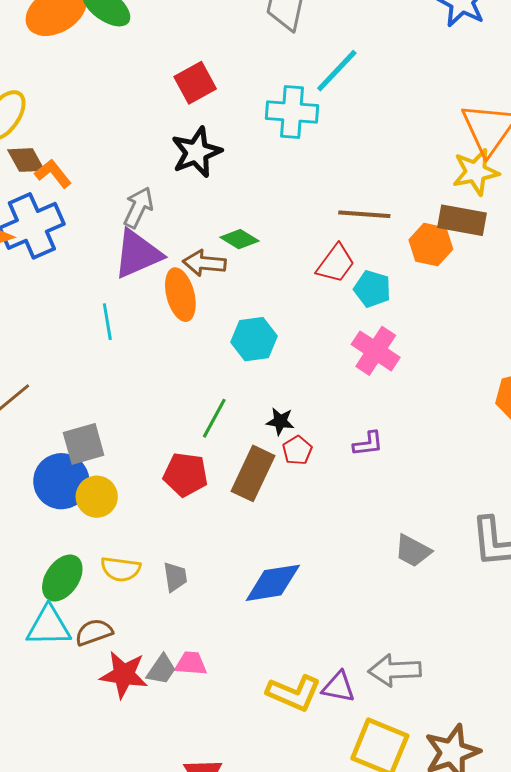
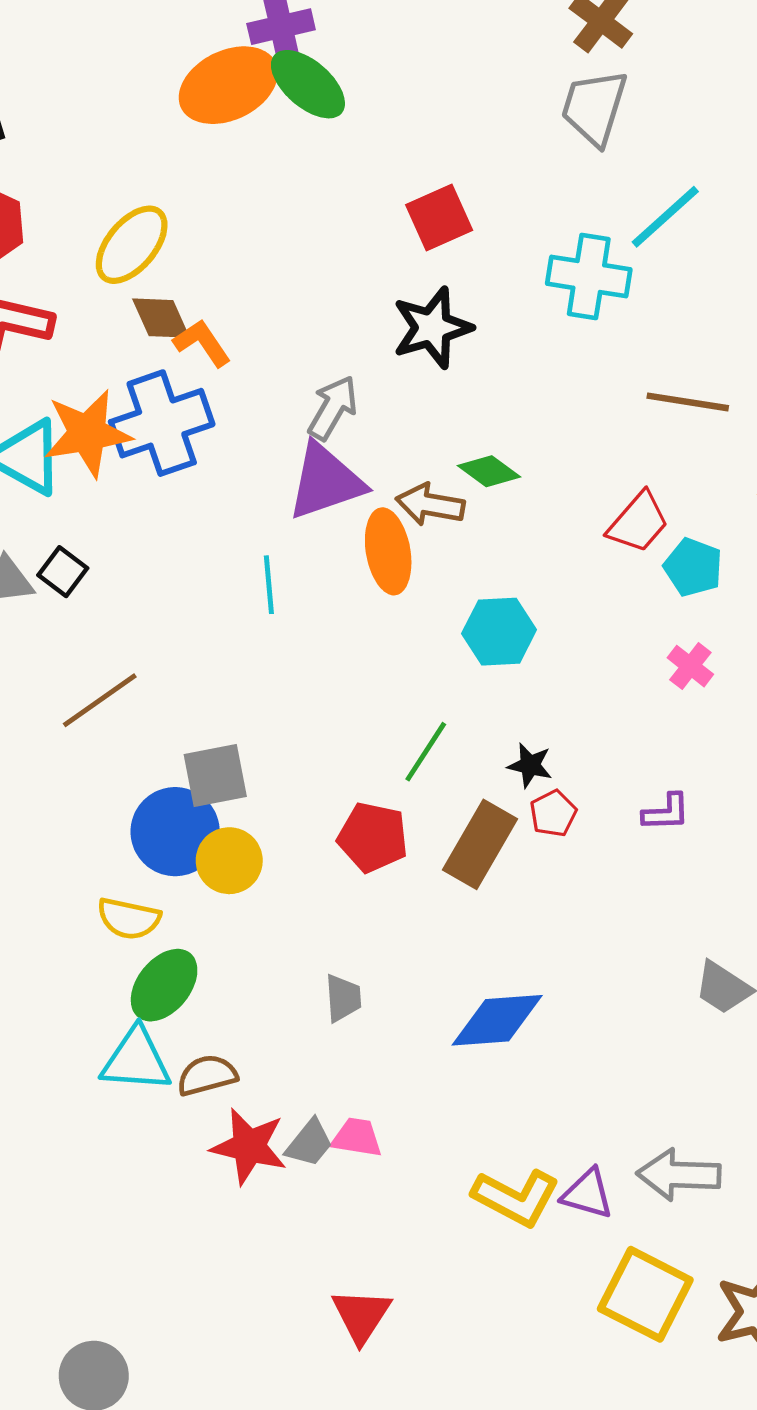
brown line: (364, 214) -> (688, 402), moved
pink cross: (376, 351) -> (690, 666), size x0.6
yellow semicircle: (121, 569) -> (129, 918), moved

